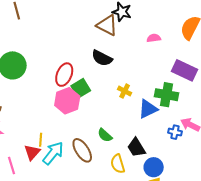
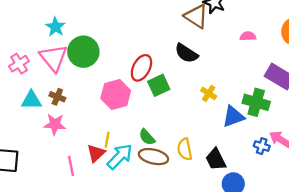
pink hexagon: (67, 101) -> (116, 94), moved
green semicircle: (105, 135) -> (147, 137), moved
brown ellipse: (82, 150) -> (154, 157), turned -50
yellow semicircle: (118, 164) -> (185, 149), moved

